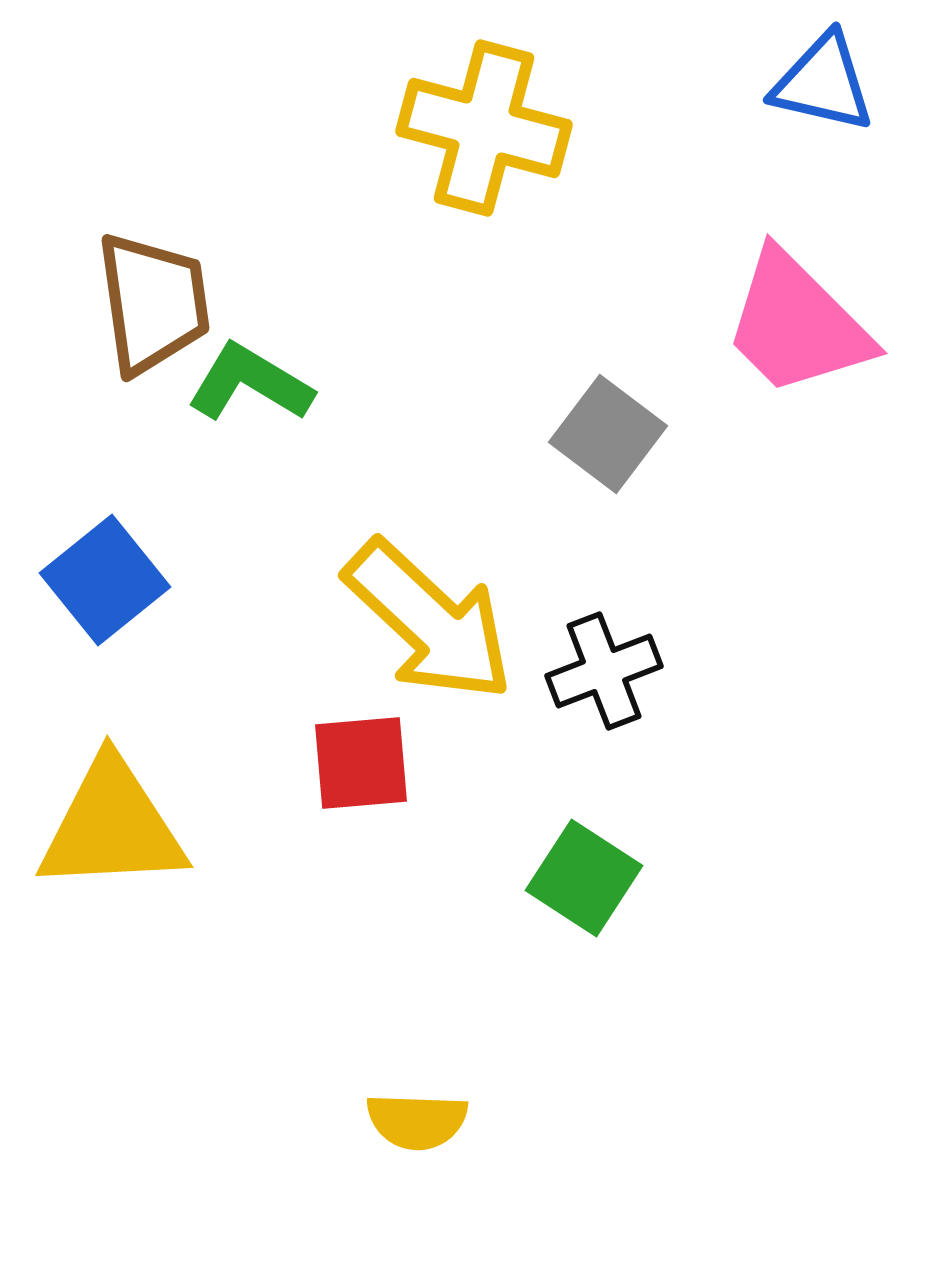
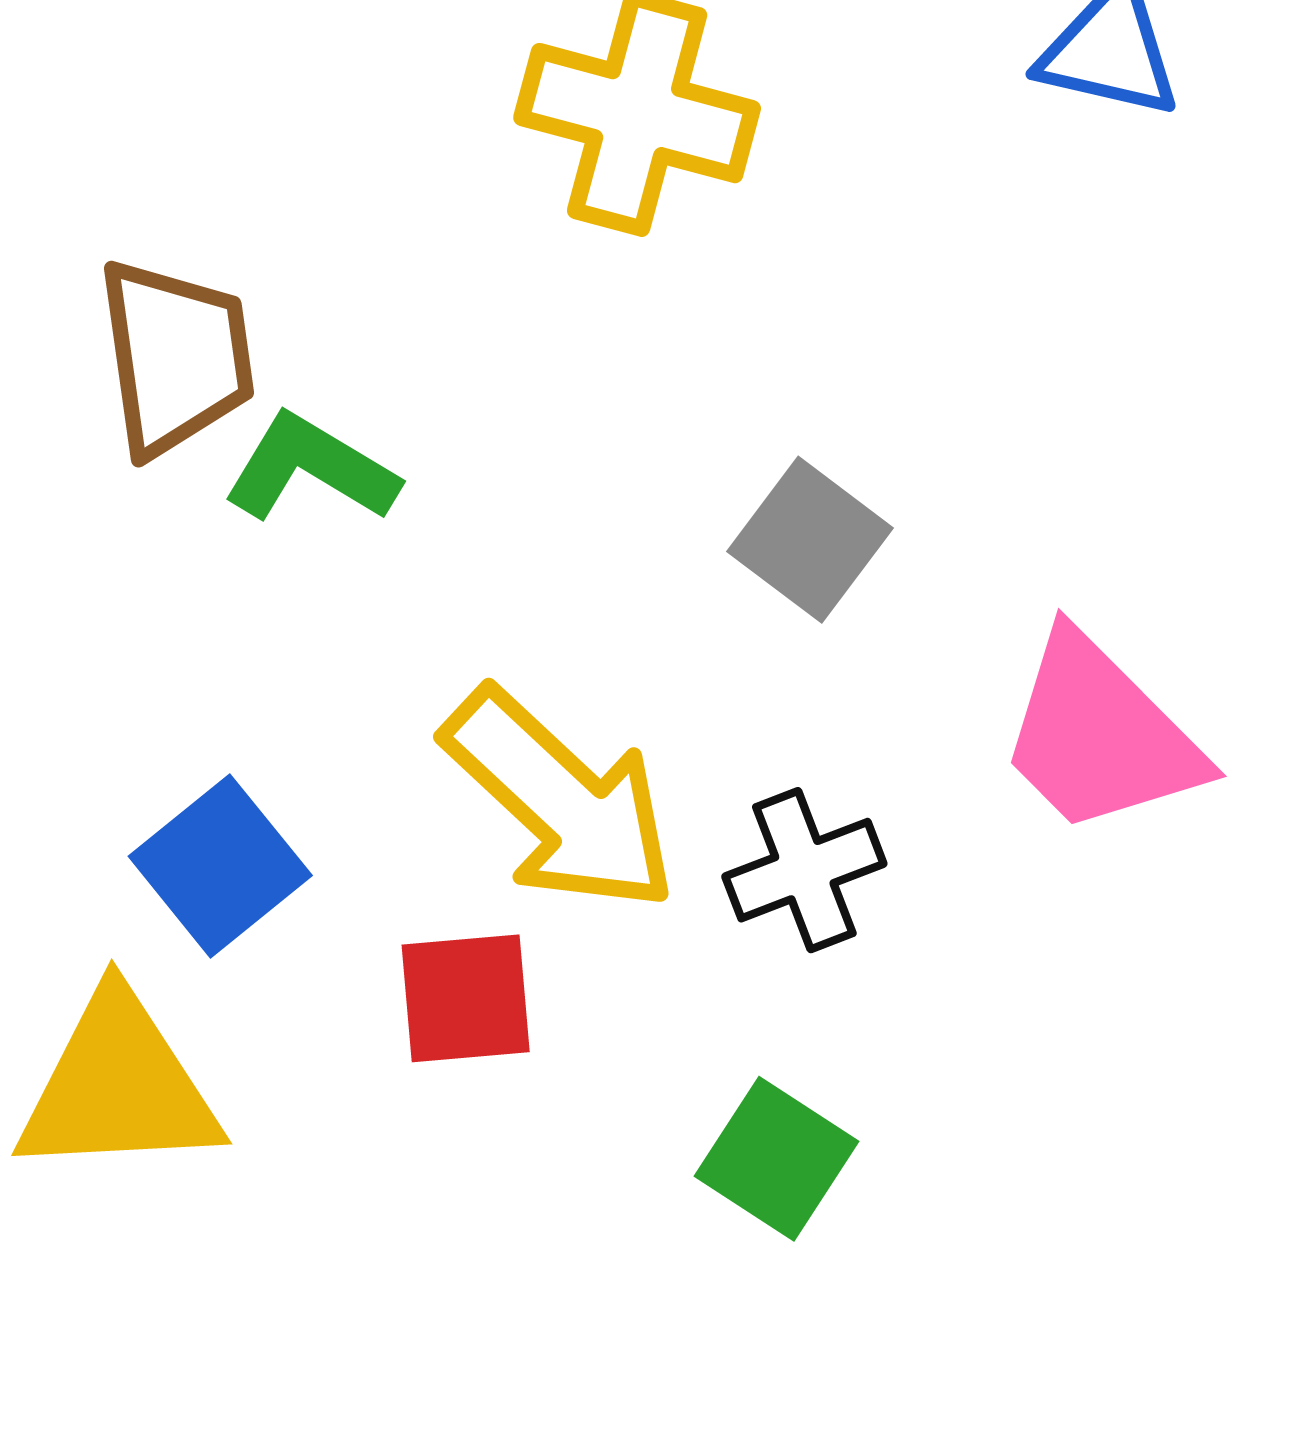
pink trapezoid: (797, 324) -> (1100, 735), moved
blue square: (105, 580) -> (220, 866), moved

